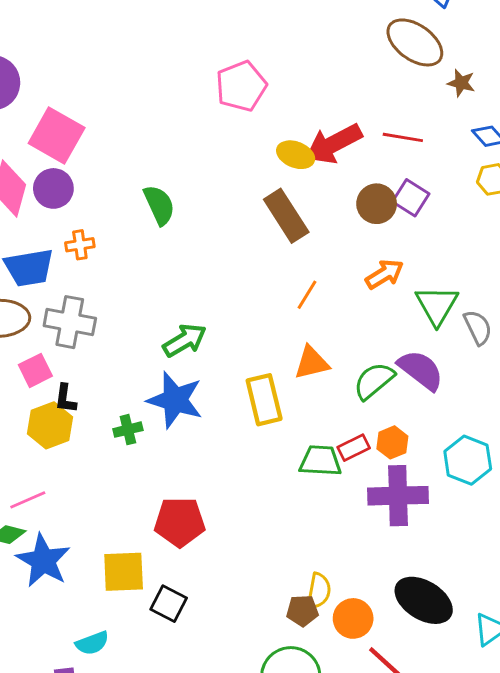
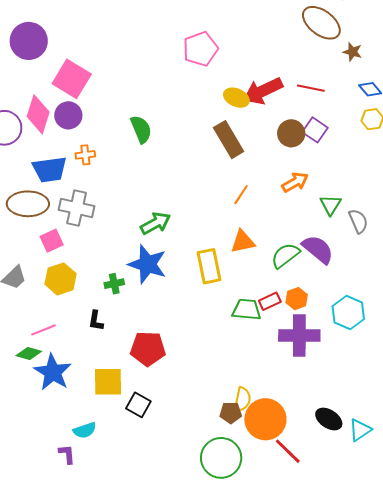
green triangle: (437, 305) -> (331, 205), size x0.7
black L-shape: (65, 399) -> (96, 321), moved
black ellipse: (424, 600) -> (329, 419), moved, size x0.7
orange circle: (353, 618) -> (265, 419), size x1.5

